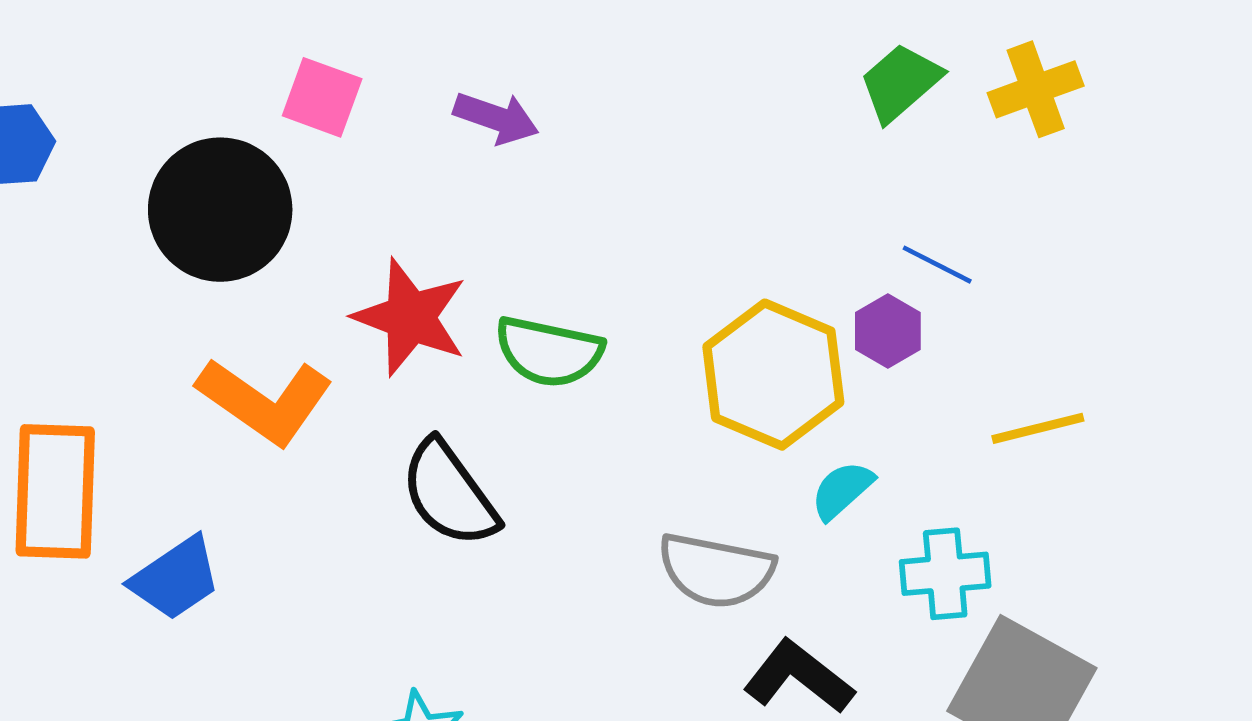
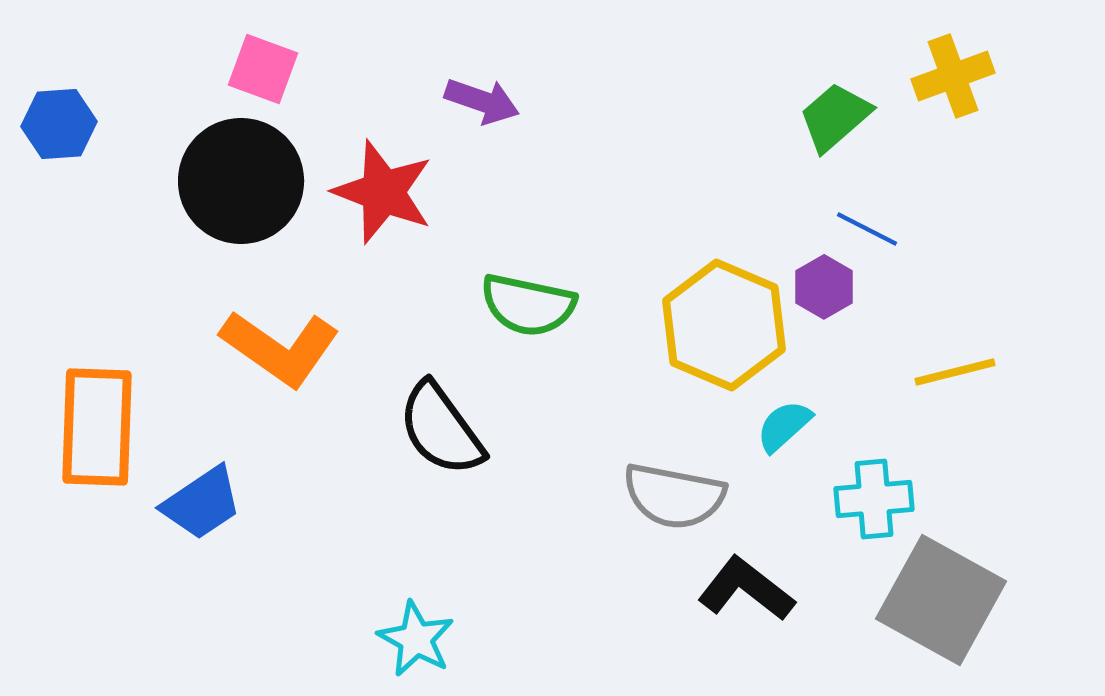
green trapezoid: (900, 82) -> (835, 117), moved
pink square: (322, 97) -> (263, 69), moved
red star: (410, 317) -> (383, 192), moved

